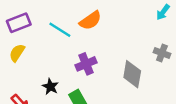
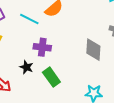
purple cross: (86, 64) -> (42, 47), moved, turned 36

